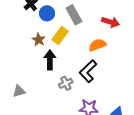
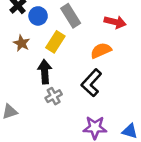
brown star: (39, 40) -> (22, 43), moved
gray cross: (66, 83) -> (54, 96), moved

